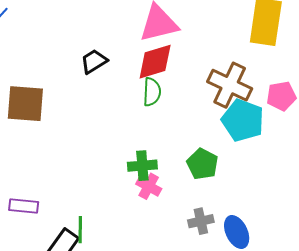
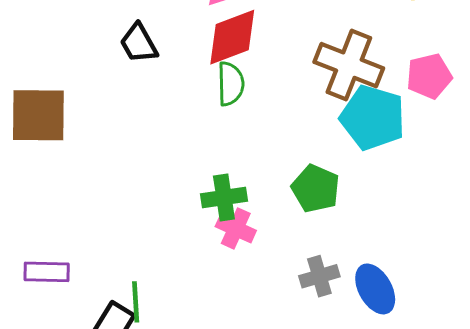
black trapezoid: (94, 61) -> (139, 43), turned -84

